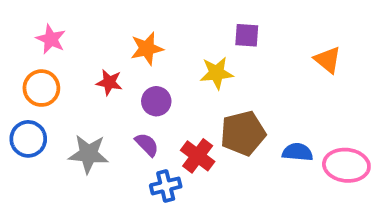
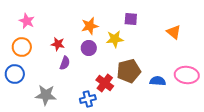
orange star: (147, 49) -> (90, 26), moved
purple circle: (156, 101) -> (89, 48), moved
purple semicircle: (147, 145) -> (65, 63), moved, turned 64
gray star: (88, 154) -> (46, 95), moved
pink ellipse: (346, 165) -> (187, 75), moved

